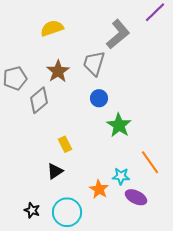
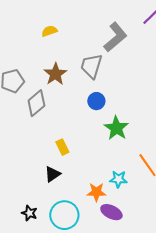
yellow semicircle: (52, 28) -> (49, 31), size x0.7
orange star: (99, 189) -> (96, 192), turned -30
purple ellipse: (136, 197) -> (111, 212), moved

